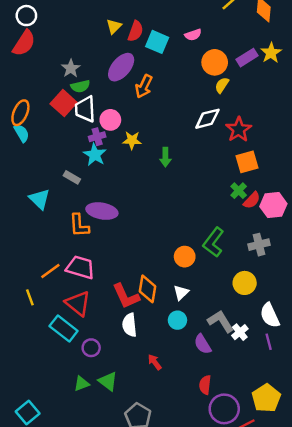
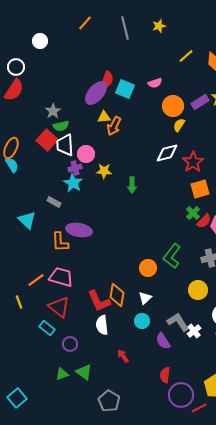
yellow triangle: (114, 26) -> (104, 117), moved, turned 40
purple ellipse: (121, 67) -> (96, 93), moved
cyan rectangle: (64, 329) -> (47, 328), size x0.7

